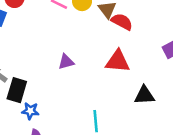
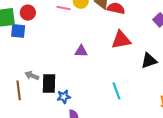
purple triangle: (66, 62) -> (81, 51), turned 32

